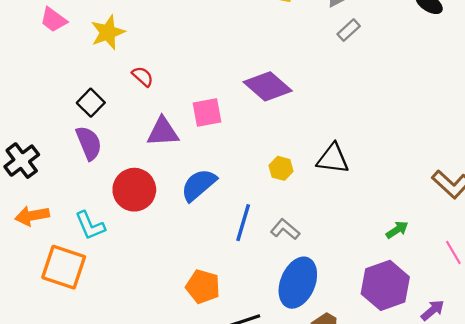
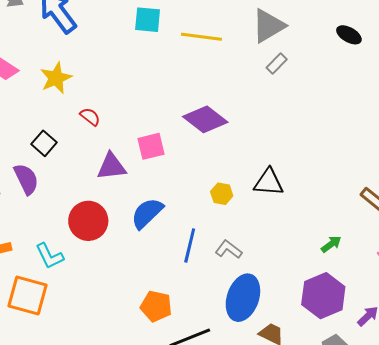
purple semicircle: (89, 143) -> (26, 179), moved

